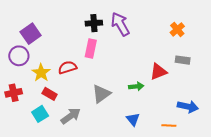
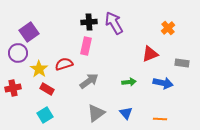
gray rectangle: (183, 60) -> (182, 63), moved
red triangle: (158, 72) -> (150, 54), moved
gray triangle: (101, 94) -> (96, 113), moved
blue arrow: (188, 107) -> (163, 83), moved
cyan square: (40, 114) -> (45, 115), moved
gray arrow: (71, 116) -> (89, 81), moved

